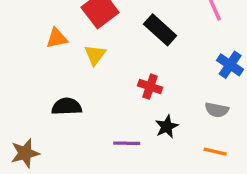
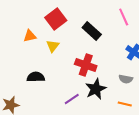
red cross: (150, 87) -> (86, 65), size x1.5
black star: (167, 127) -> (96, 89), size x1.5
purple line: (127, 143) -> (72, 99), turned -35

